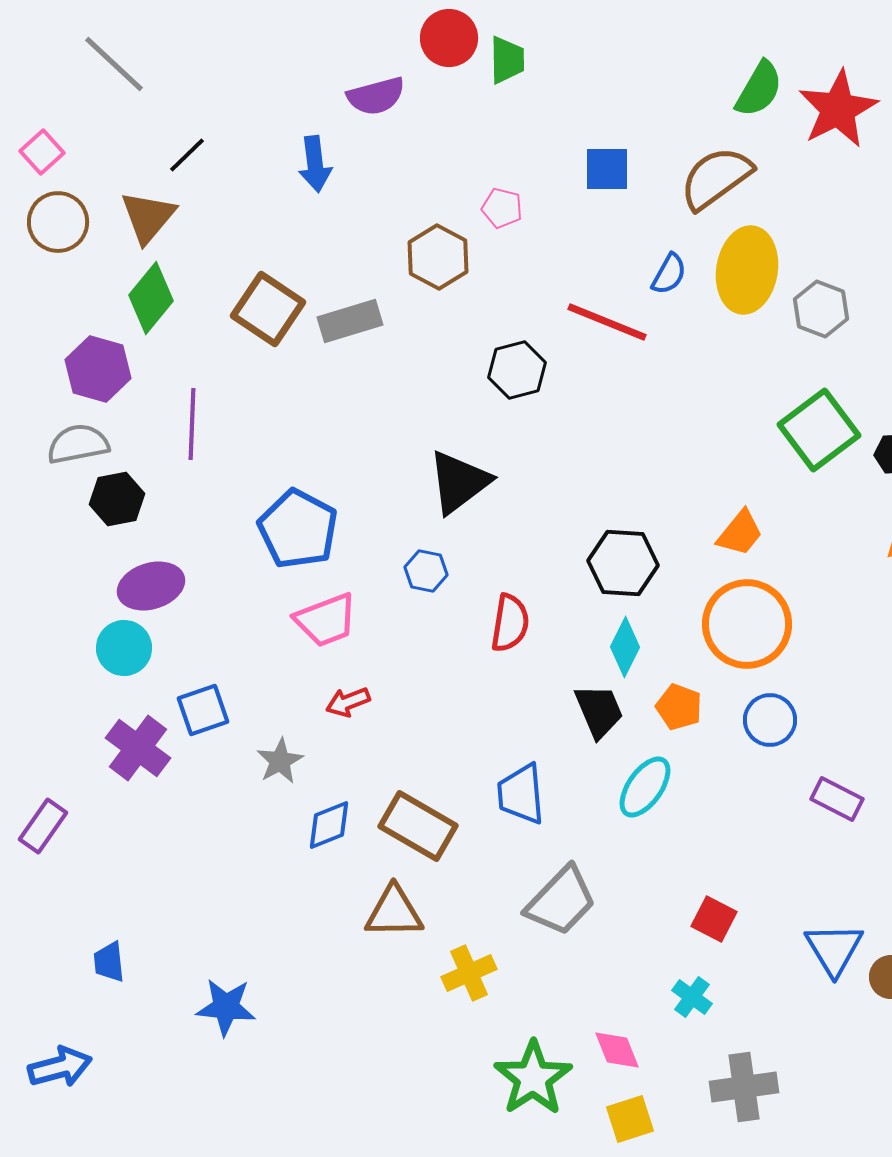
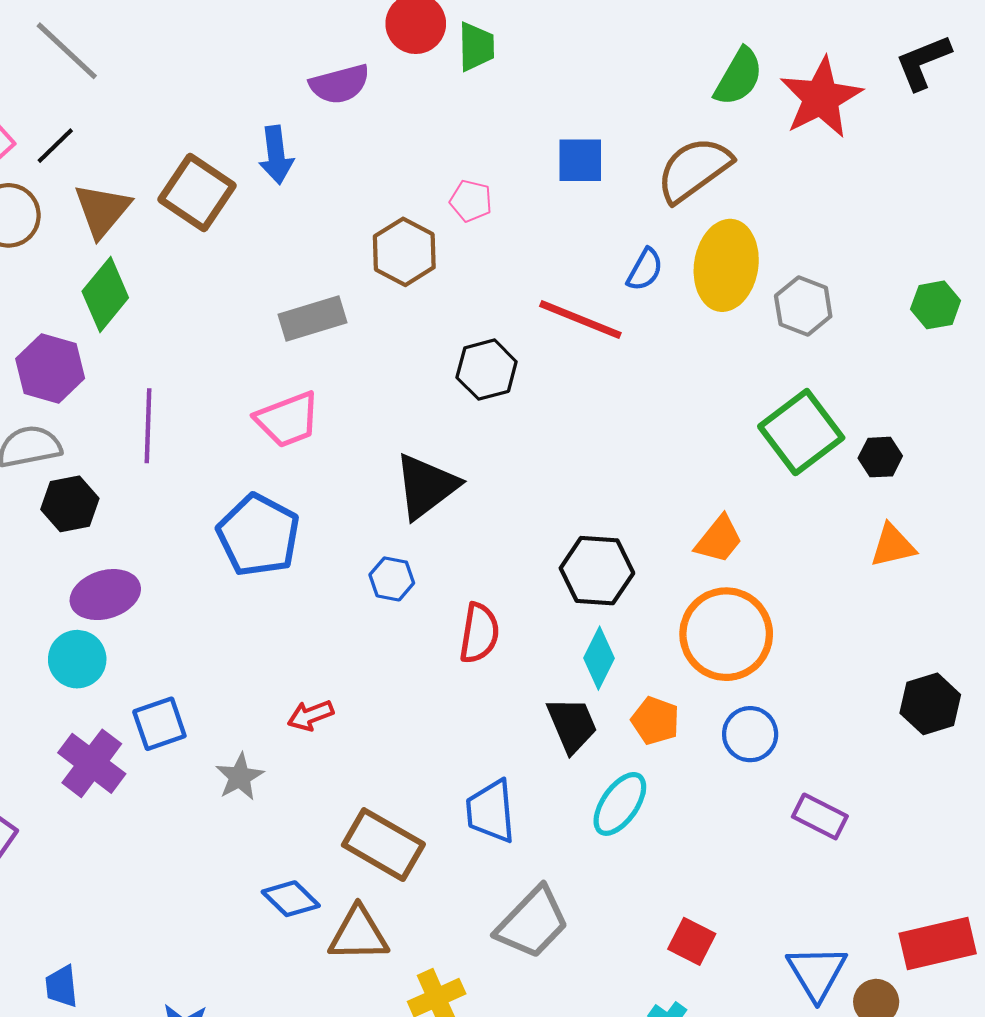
black line: (187, 155) -> (55, 146), moved
brown square: (268, 309) -> (197, 192), moved
pink trapezoid: (326, 620) -> (288, 420), moved
blue diamond: (329, 825) -> (291, 899), moved, turned 66

